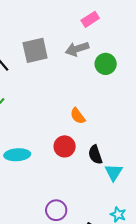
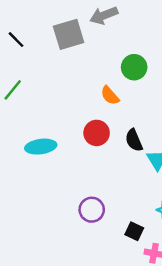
gray square: (35, 50) -> (69, 34), moved
green circle: (106, 64) -> (134, 67), moved

